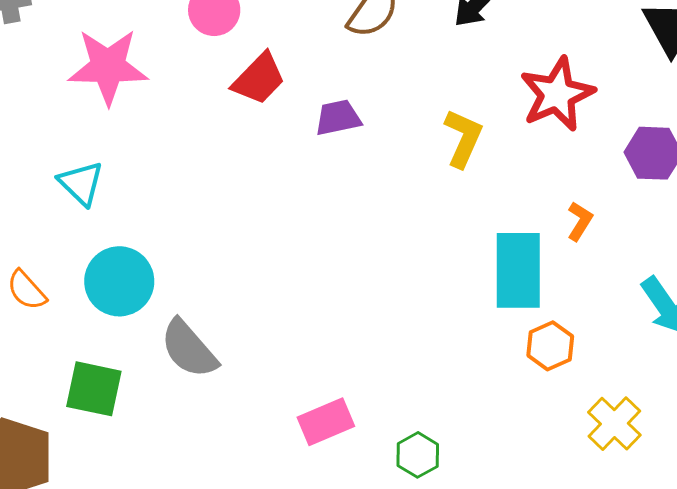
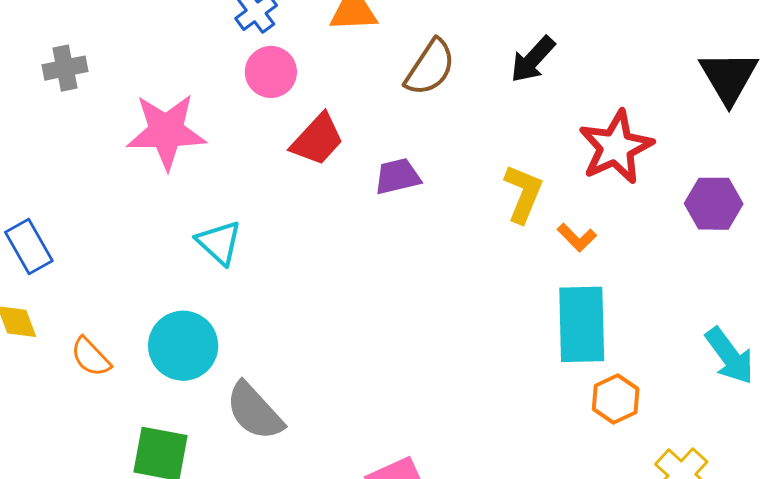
cyan triangle: (81, 183) -> (219, 243), moved
orange L-shape: (580, 221) -> (577, 237), moved, turned 105

